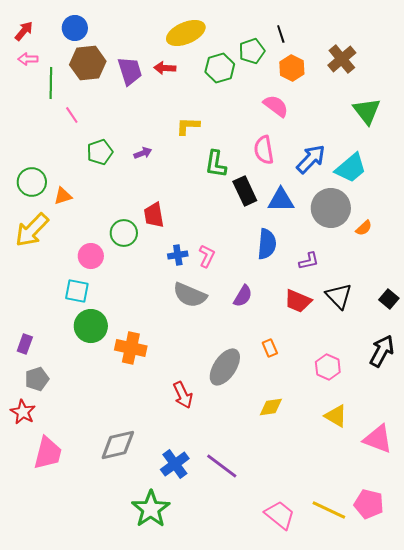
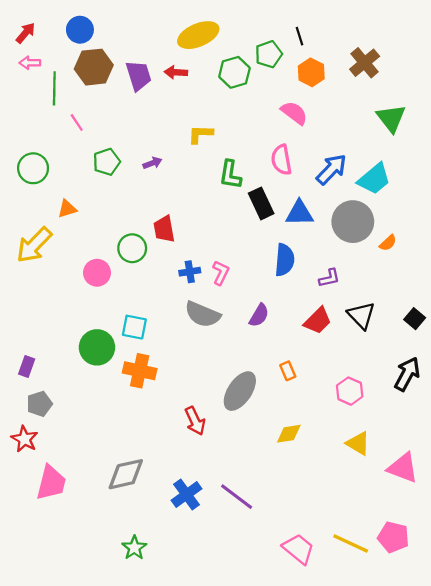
green circle: (32, 182) -> (33, 168), moved
cyan square: (77, 291) -> (134, 327), moved
red trapezoid: (298, 301) -> (318, 321), turned -68
green star: (151, 509) -> (134, 548), moved, size x0.6

